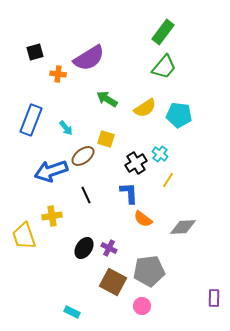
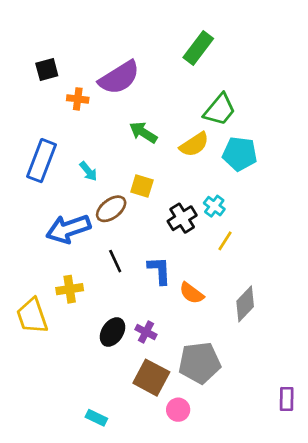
green rectangle: (163, 32) -> (198, 48), moved
green trapezoid: (164, 67) -> (220, 110), moved
blue L-shape: (129, 193) -> (159, 270), moved
gray diamond: (183, 227) -> (245, 304), turned -44
pink circle: (142, 306) -> (178, 410), moved

